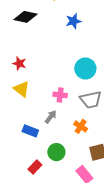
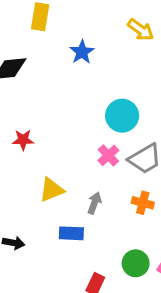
yellow triangle: (22, 89) -> (52, 190), moved, turned -42
pink cross: (60, 95) -> (108, 155), moved, turned -32
green circle: (56, 152) -> (136, 263), moved

